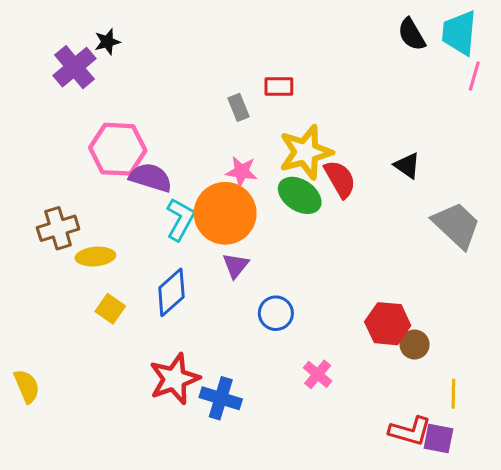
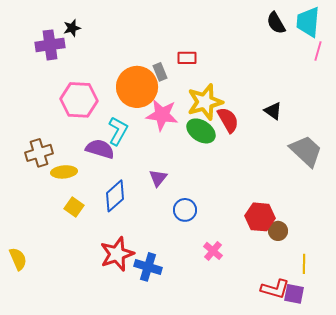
purple cross: (75, 67) -> (50, 45), turned 32
pink star: (242, 172) -> (162, 115), size x1.5
purple semicircle: (151, 177) -> (100, 149), moved
orange circle: (225, 213) -> (137, 87), moved
cyan L-shape: (180, 219) -> (118, 131), moved

